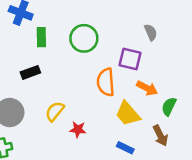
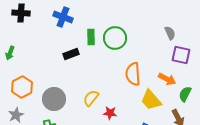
green rectangle: (41, 37) -> (91, 37), moved
purple square: (130, 59) -> (181, 55), moved
black rectangle: (30, 72) -> (71, 54), moved

